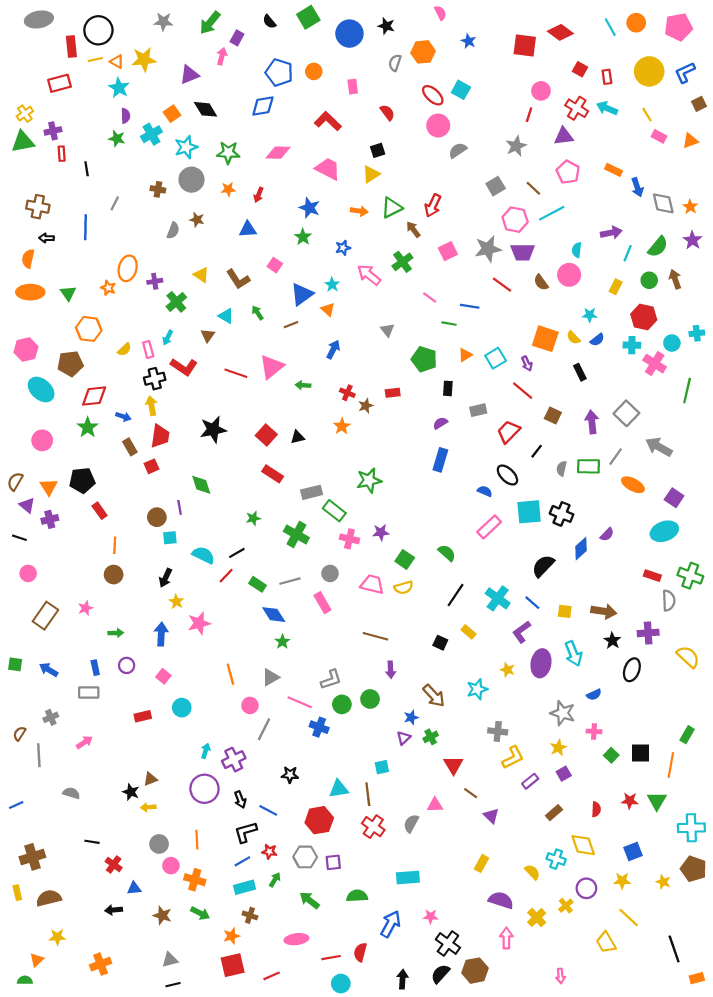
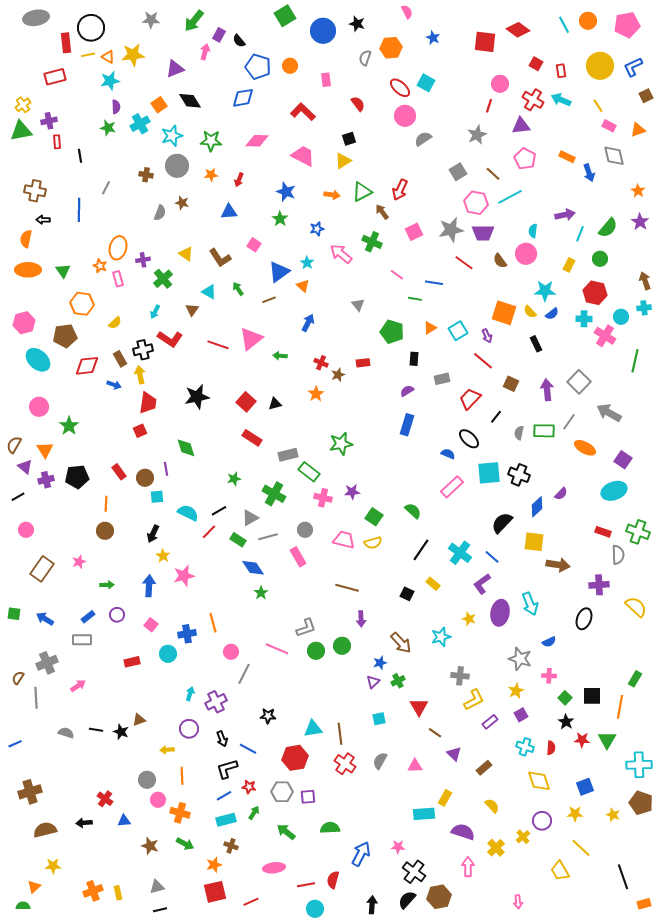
black semicircle: (269, 22) -> (239, 41), moved
cyan star: (119, 88) -> (110, 81), turned 30
gray diamond: (663, 203) -> (614, 156), moved
green cross: (402, 262) -> (372, 242), turned -30
brown arrow: (675, 279) -> (645, 281), moved
cyan star: (590, 315) -> (545, 291), size x1.5
pink rectangle: (148, 349) -> (118, 279), moved
green star: (88, 427) -> (69, 426), moved
brown rectangle: (130, 447) -> (120, 359), moved
black pentagon: (82, 480) -> (77, 477), moved
red rectangle: (100, 511) -> (119, 472), moved
black line: (19, 538) -> (18, 497), turned -48
yellow square: (565, 611) -> (534, 542), moved, size x1.5
black star: (612, 641) -> (566, 722), moved
blue rectangle: (95, 668) -> (88, 617), turned 64
gray triangle: (270, 677) -> (250, 518), moved
gray cross: (51, 717) -> (47, 663), size x1.5
blue cross: (319, 727) -> (187, 634), moved, turned -30
cyan square: (382, 767) -> (379, 719), moved
purple circle: (204, 789) -> (189, 729), size x0.7
pink triangle: (435, 805) -> (415, 766), moved
yellow arrow: (148, 807) -> (167, 750), moved
brown rectangle: (554, 813) -> (484, 768), moved
black line: (92, 842) -> (96, 730), moved
cyan cross: (556, 859) -> (525, 747), moved
cyan rectangle: (408, 878) -> (424, 814), moved
yellow rectangle: (17, 893) -> (118, 893), moved
black arrow: (114, 910) -> (84, 823), moved

